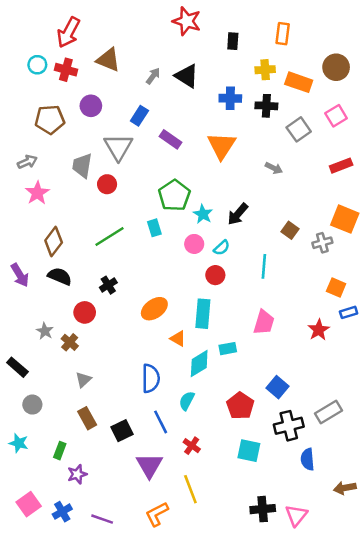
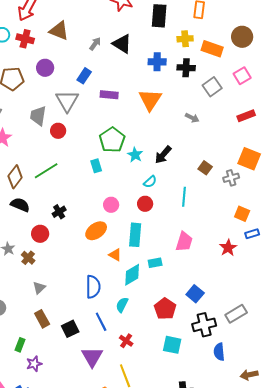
black rectangle: (233, 41) -> (159, 16), size x1.6
purple rectangle: (171, 139) -> (109, 95), turned -30
green line: (110, 236) -> (46, 171), moved
pink circle: (194, 244) -> (111, 205), moved

